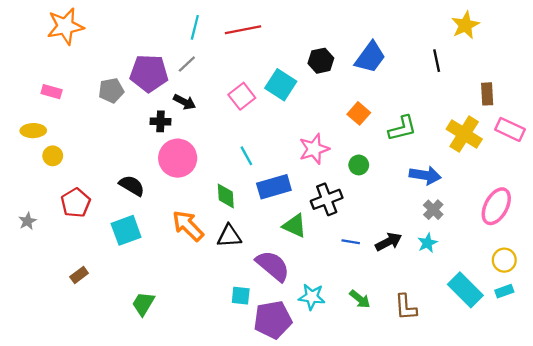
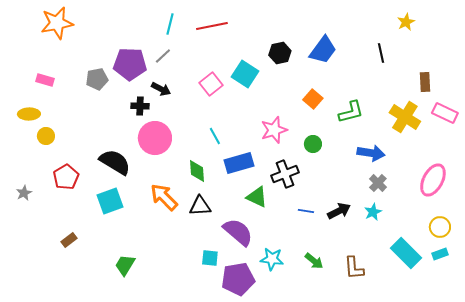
yellow star: (465, 25) -> (406, 22), size x0.7
black semicircle: (132, 186) -> (115, 162), size x1.4

